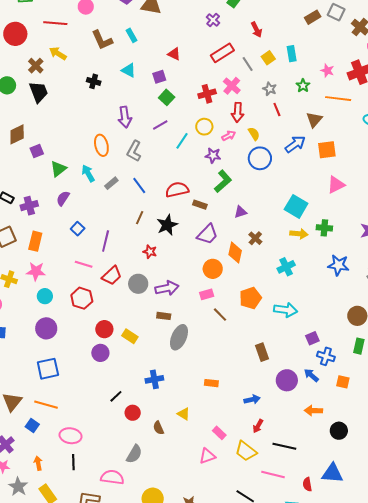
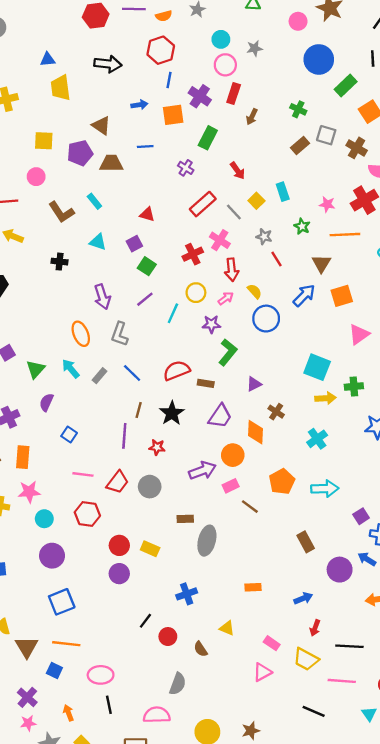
purple line: (106, 241) -> (124, 436), moved
purple arrow: (167, 288) -> (202, 471), moved

